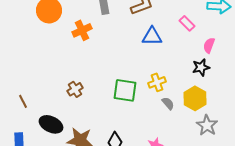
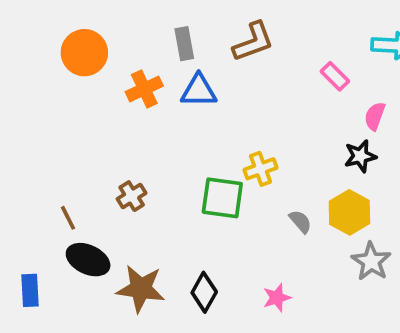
blue triangle: (152, 36) -> (199, 91), moved
yellow cross: (157, 82) -> (260, 169), moved
brown line: (23, 101) -> (68, 218), moved

